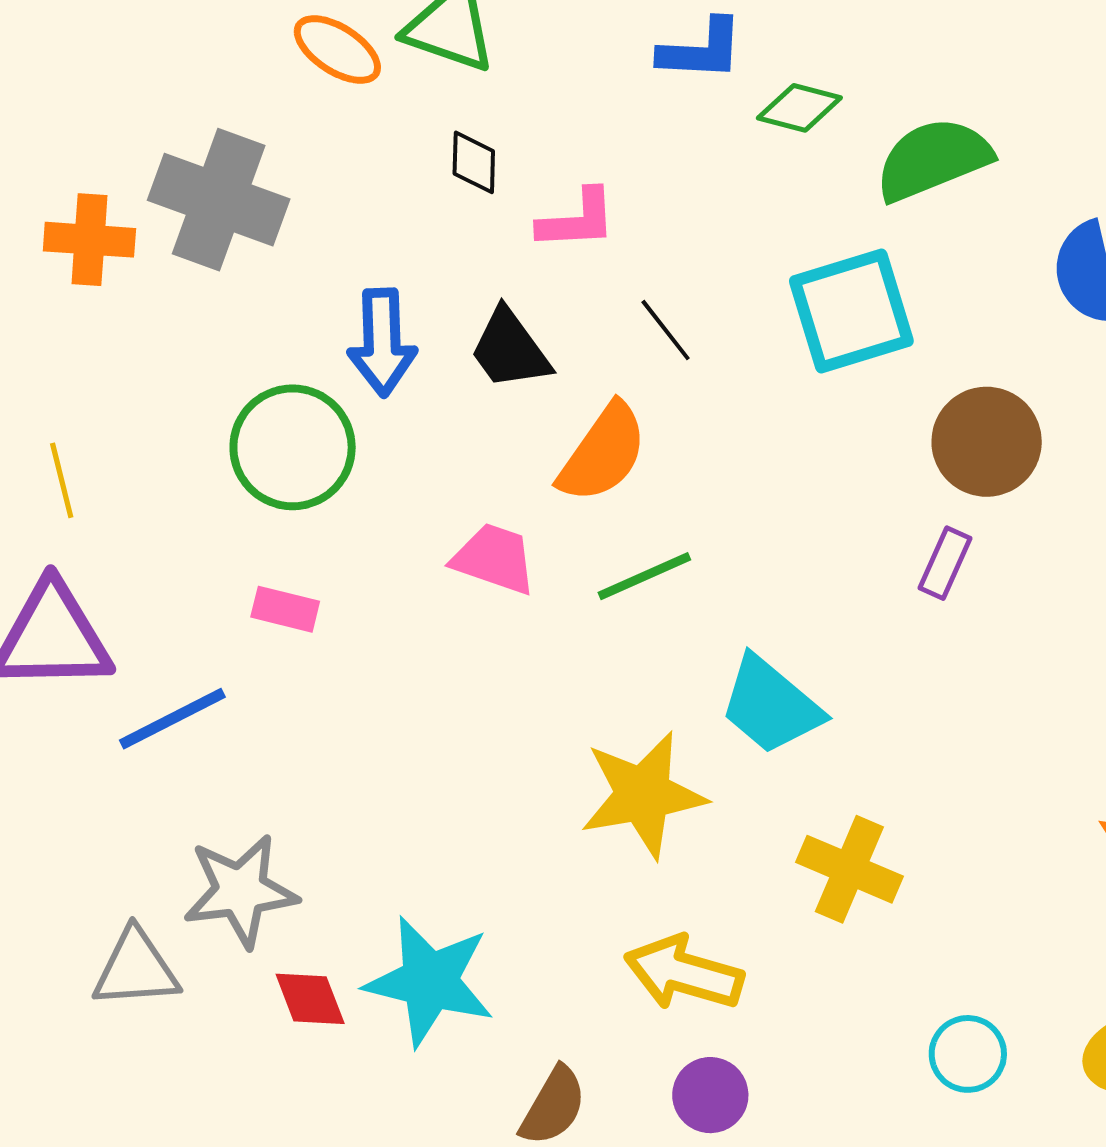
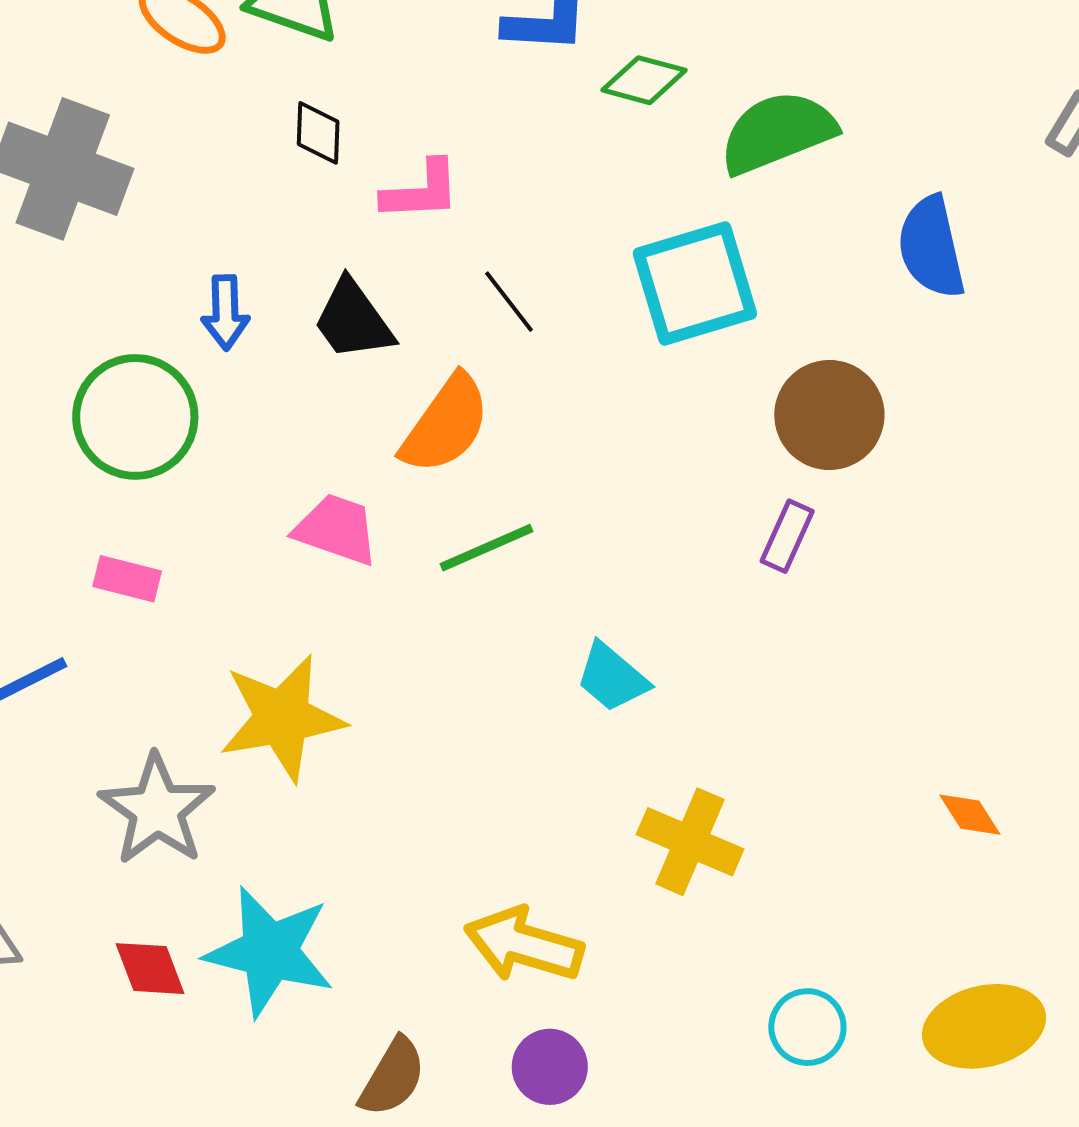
blue arrow: (382, 342) -> (225, 312), size x0.7
cyan trapezoid: (771, 705) -> (612, 677), size x0.7
yellow star: (643, 795) -> (282, 718), moved
gray star: (240, 891) -> (157, 810), moved, turned -30

